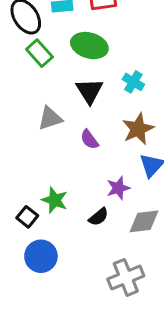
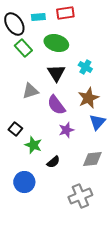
purple semicircle: (89, 140) -> (56, 105), size x1.5
purple star: (118, 188) -> (66, 130), moved
black square: (27, 217) -> (15, 129), moved
black semicircle: (99, 217) -> (53, 162), moved

